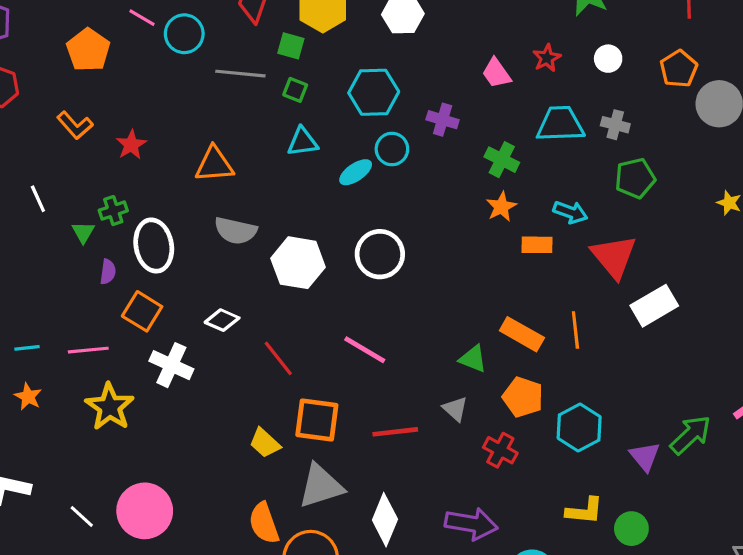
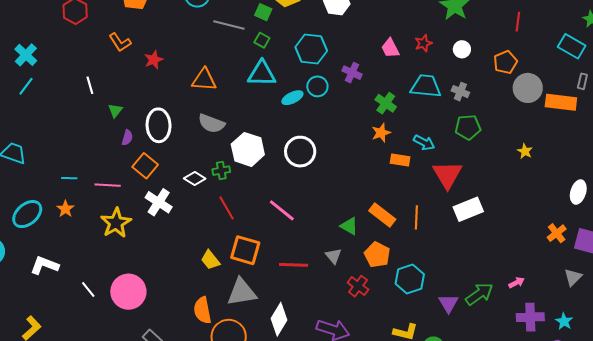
cyan triangle: (302, 142) -> (262, 74), size x1.4
green cross: (113, 211) -> (221, 171), moved

